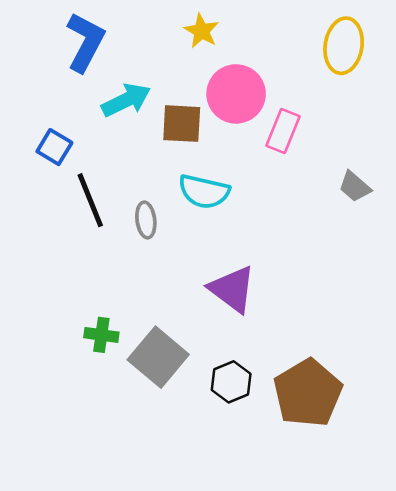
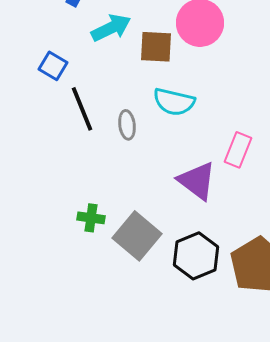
pink rectangle: (283, 131) -> (238, 150), moved
black hexagon: (231, 382) -> (196, 256), size x1.4

